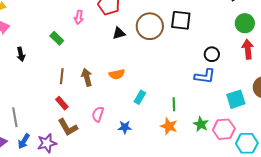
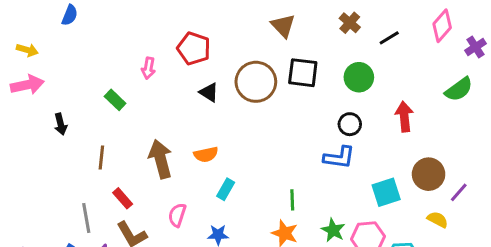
green circle: (245, 23) -> (359, 77), moved
black triangle: (119, 33) -> (209, 92), turned 48
brown line: (62, 76) -> (101, 157), moved
brown arrow: (87, 77) -> (161, 159), size x1.4
cyan rectangle: (140, 97) -> (226, 189), moved
gray line: (15, 117) -> (86, 218), moved

